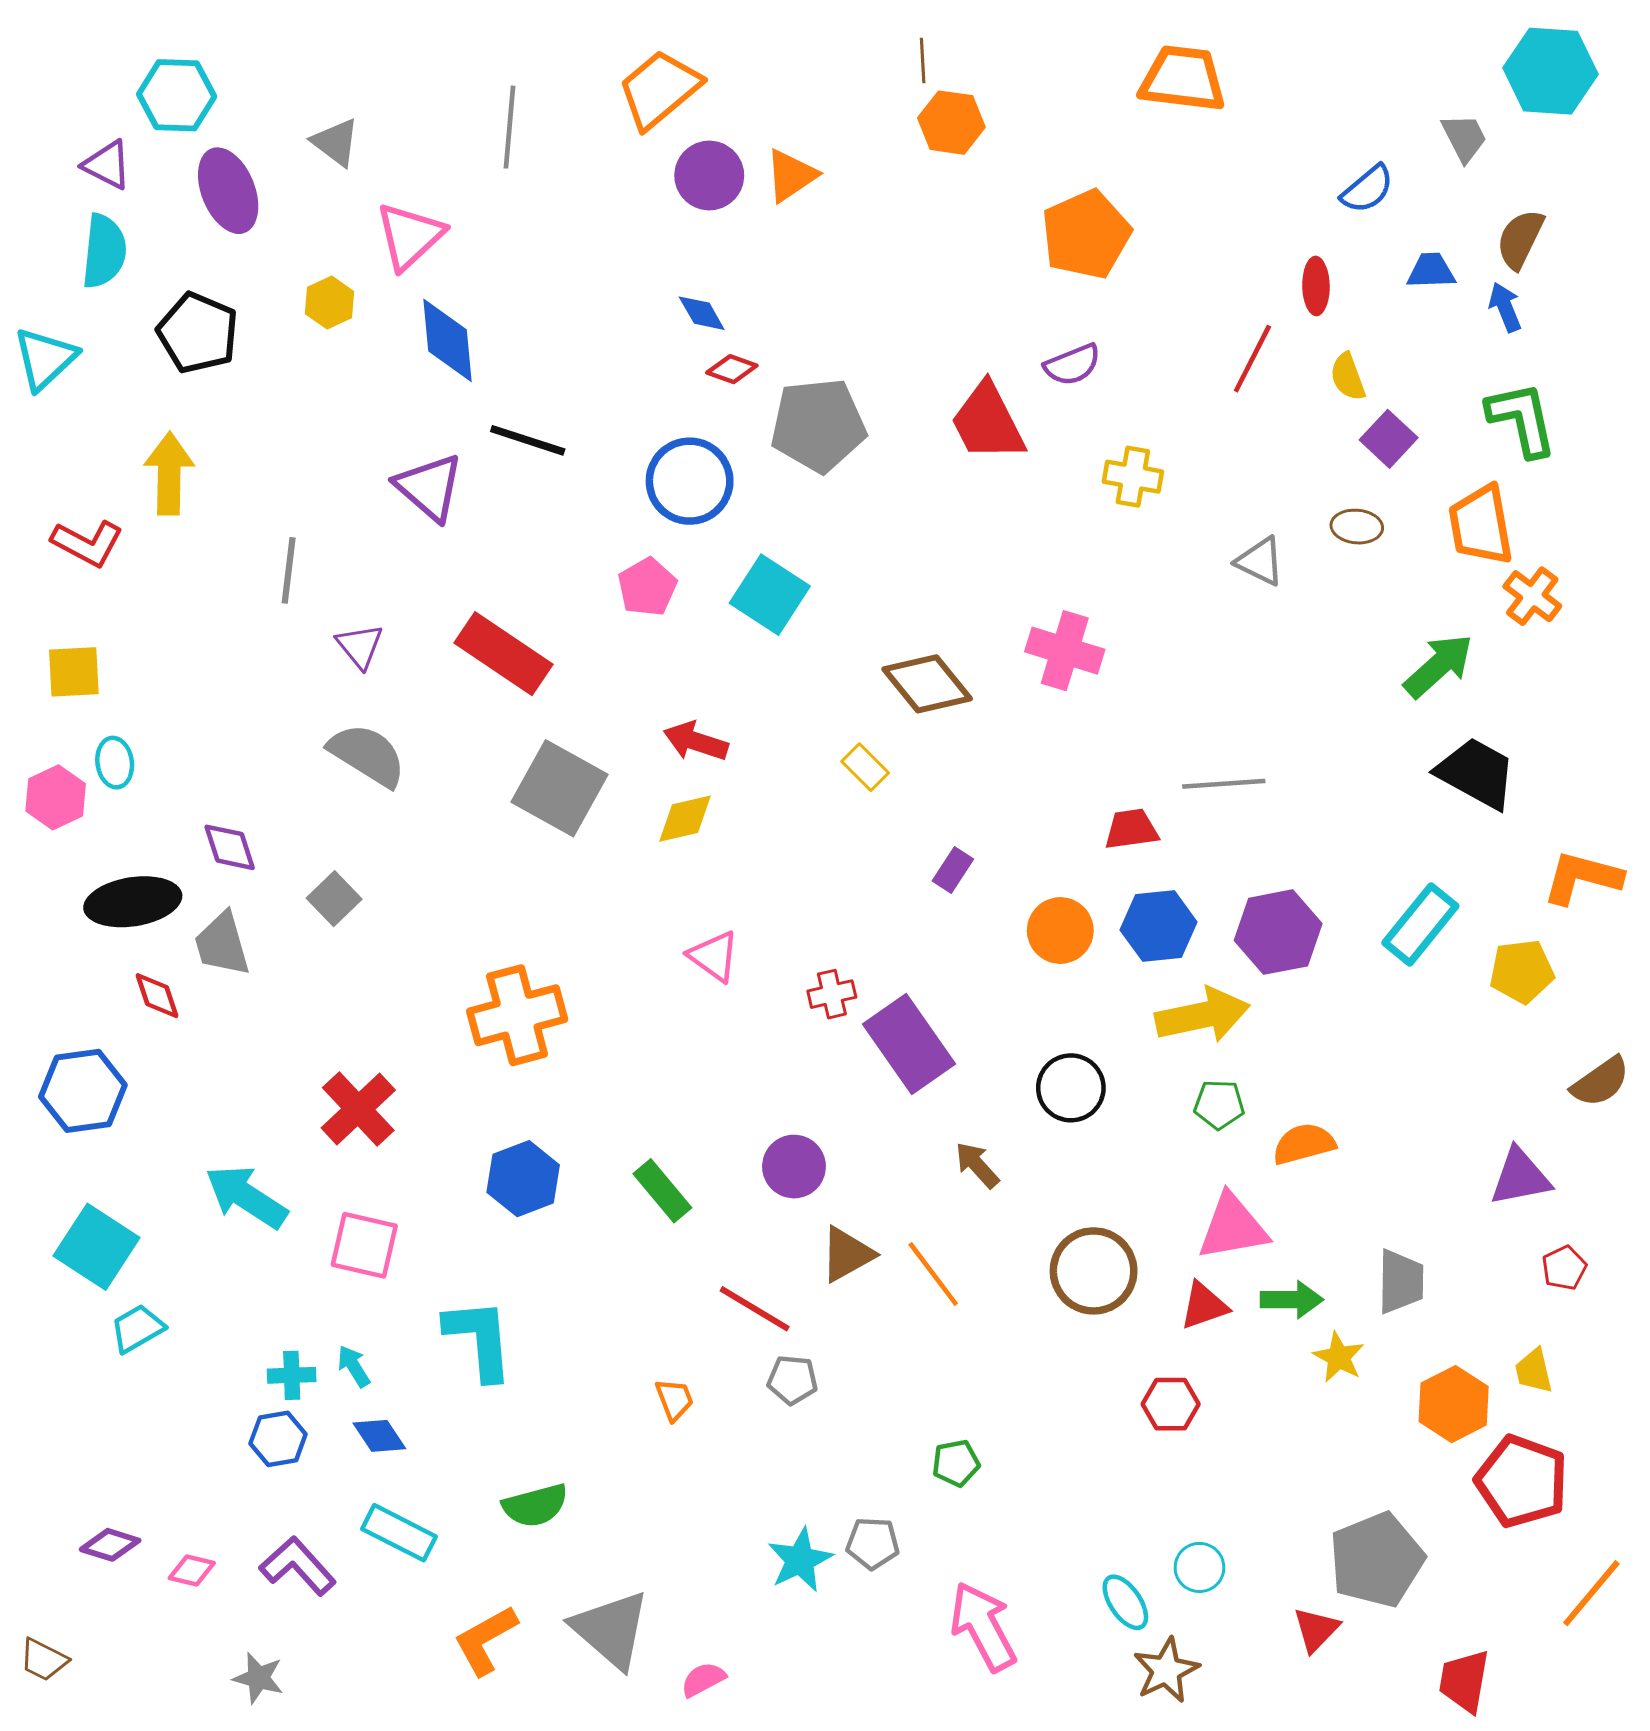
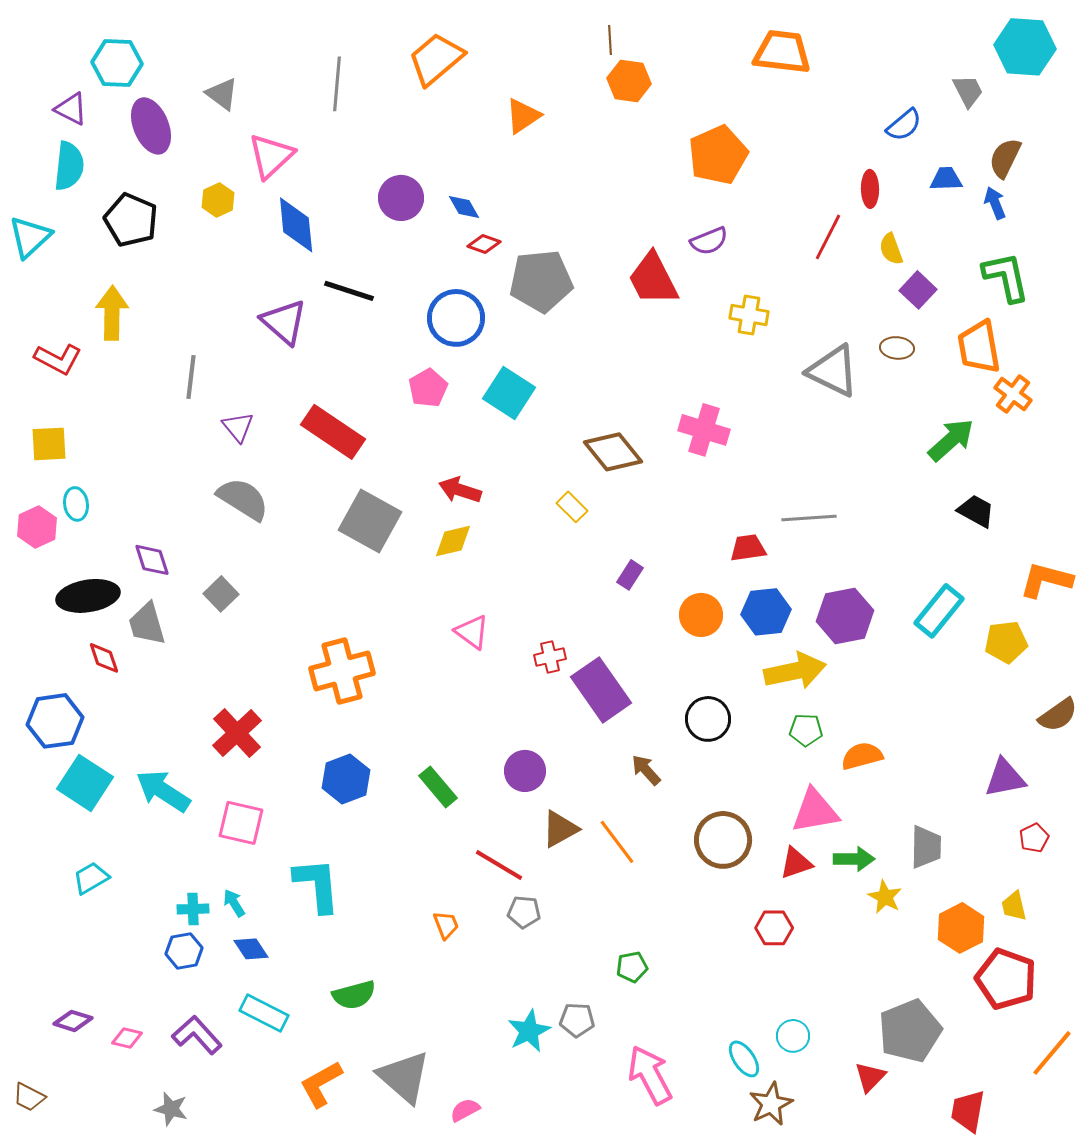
purple circle: (709, 176) -> (401, 198), moved
gray triangle: (1260, 561) -> (833, 371), size x1.6
black trapezoid: (1476, 773) -> (976, 511), size x0.7
cyan square: (96, 1247) -> (85, 783), moved

